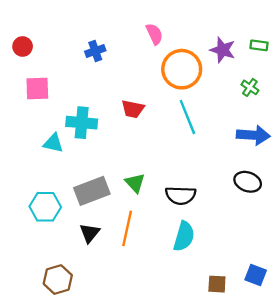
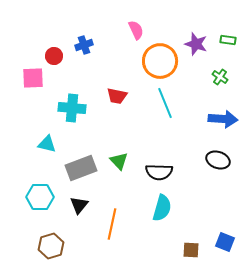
red circle: (23, 46) -> (54, 56), moved
cyan triangle: (53, 143) -> (47, 144), moved
cyan hexagon: (45, 207) -> (40, 197), moved
orange line: (127, 228) -> (112, 224), moved

